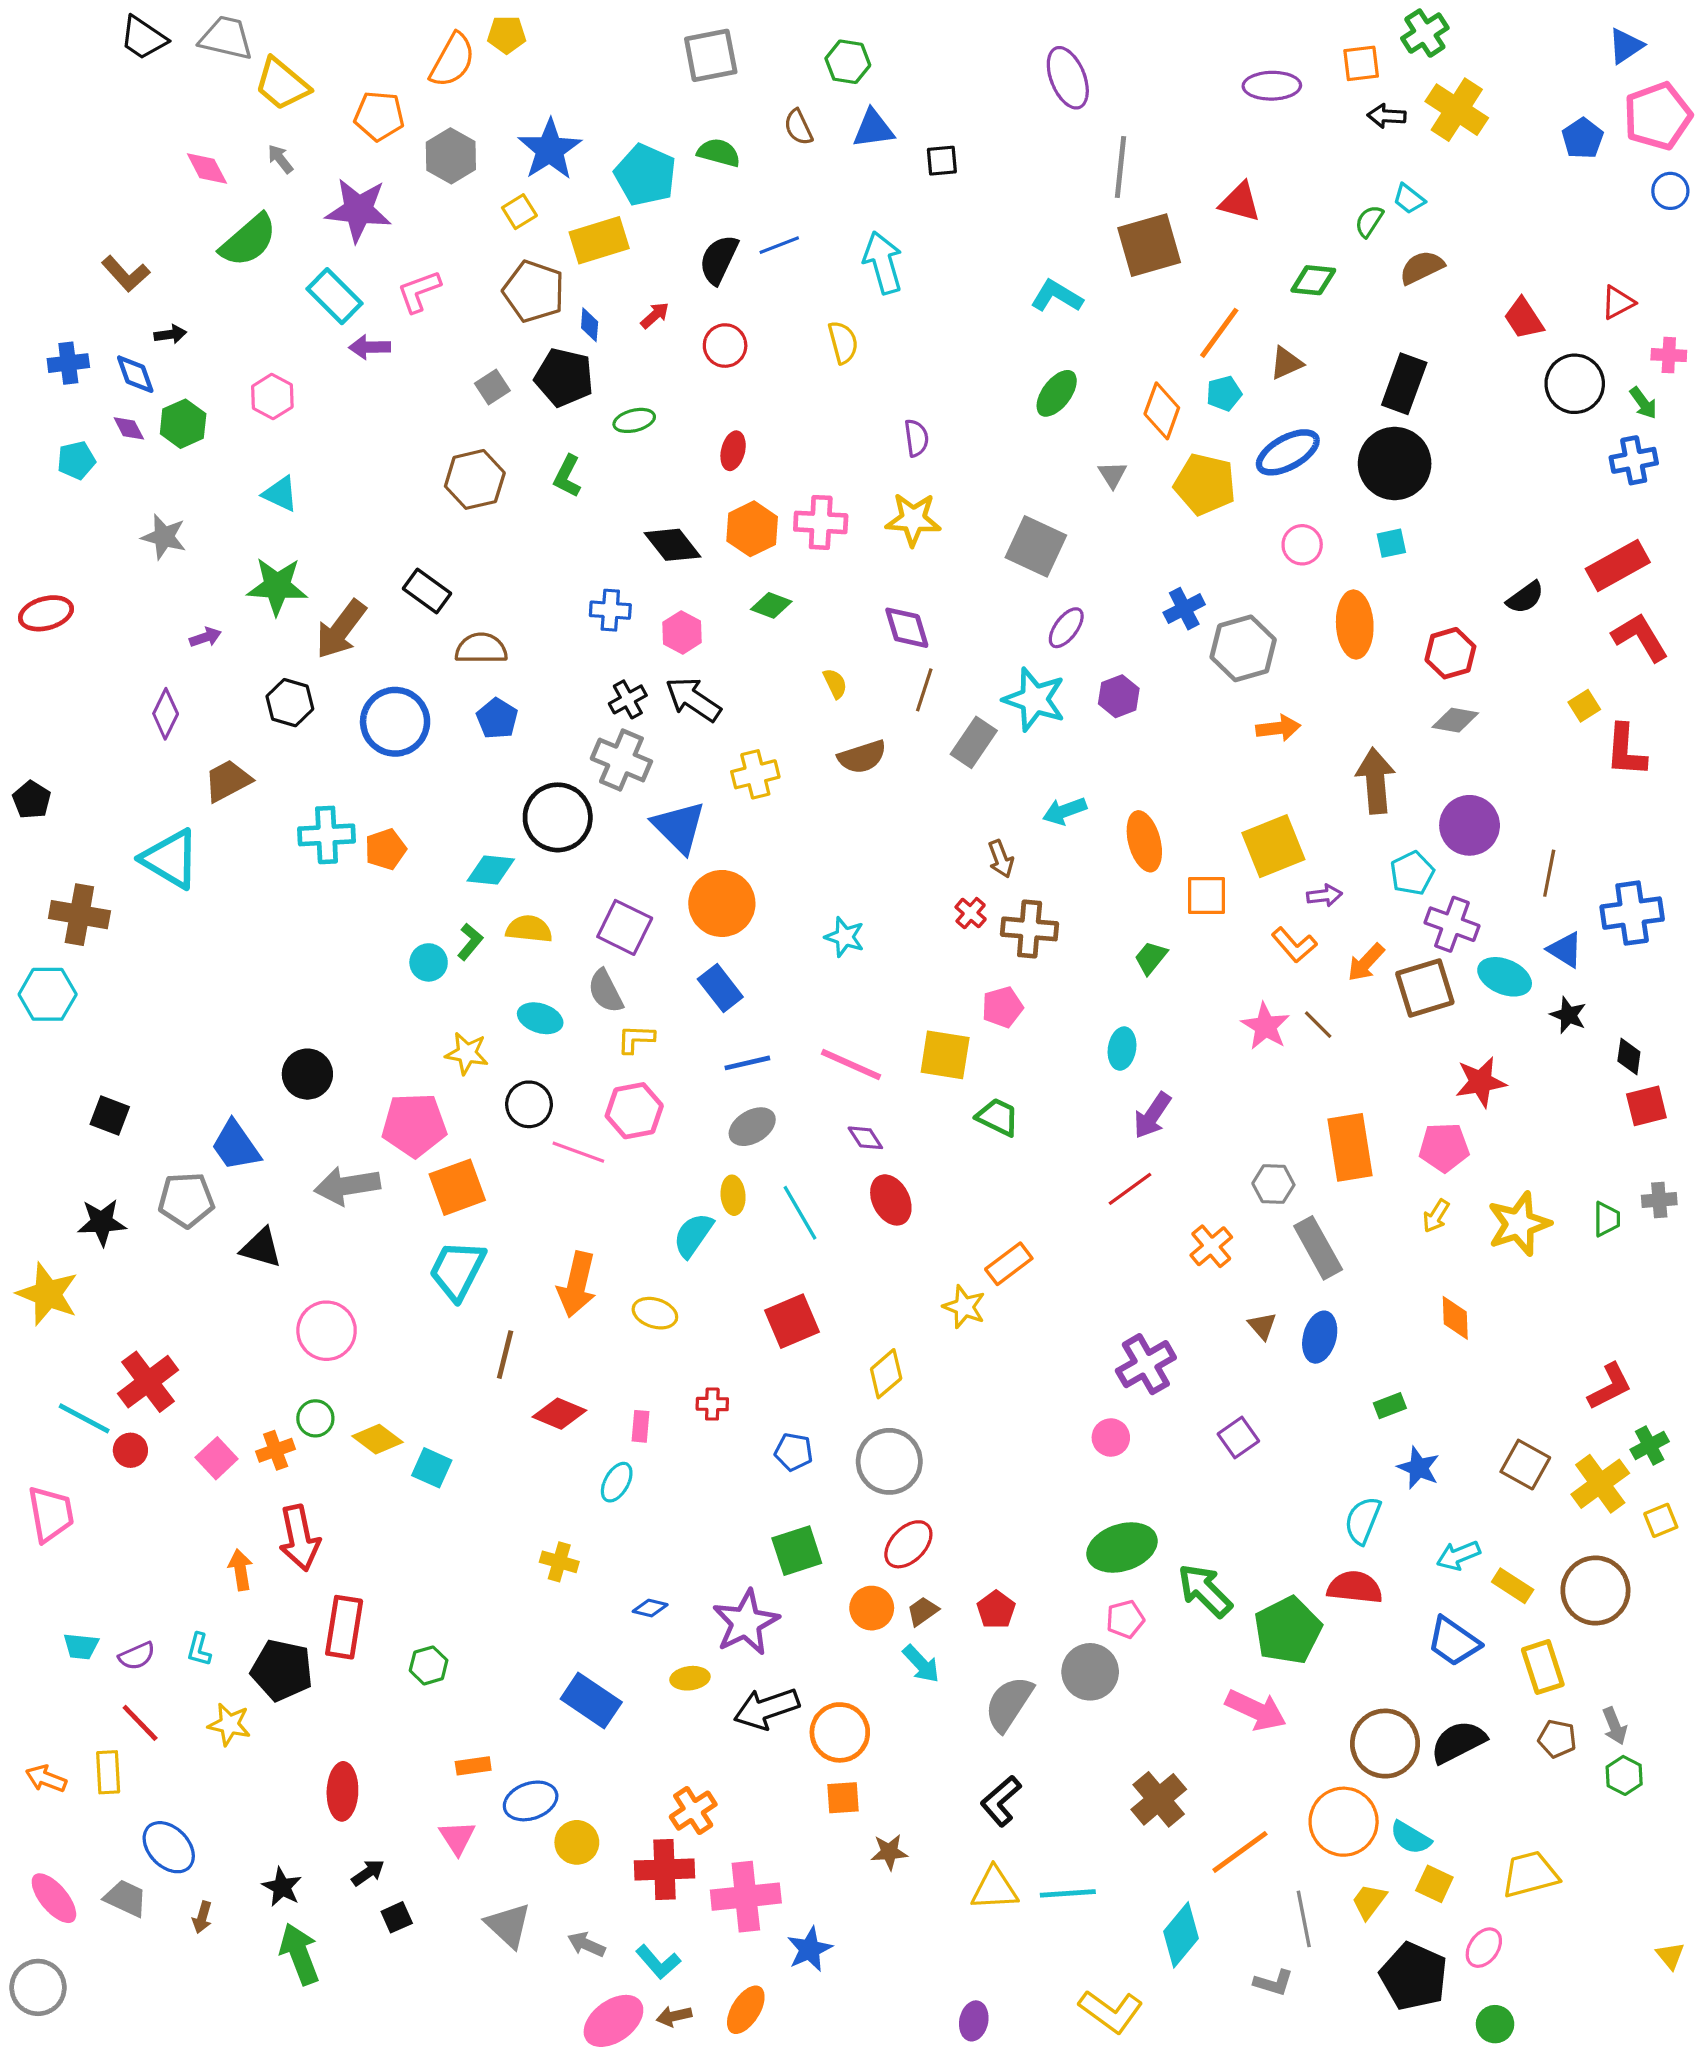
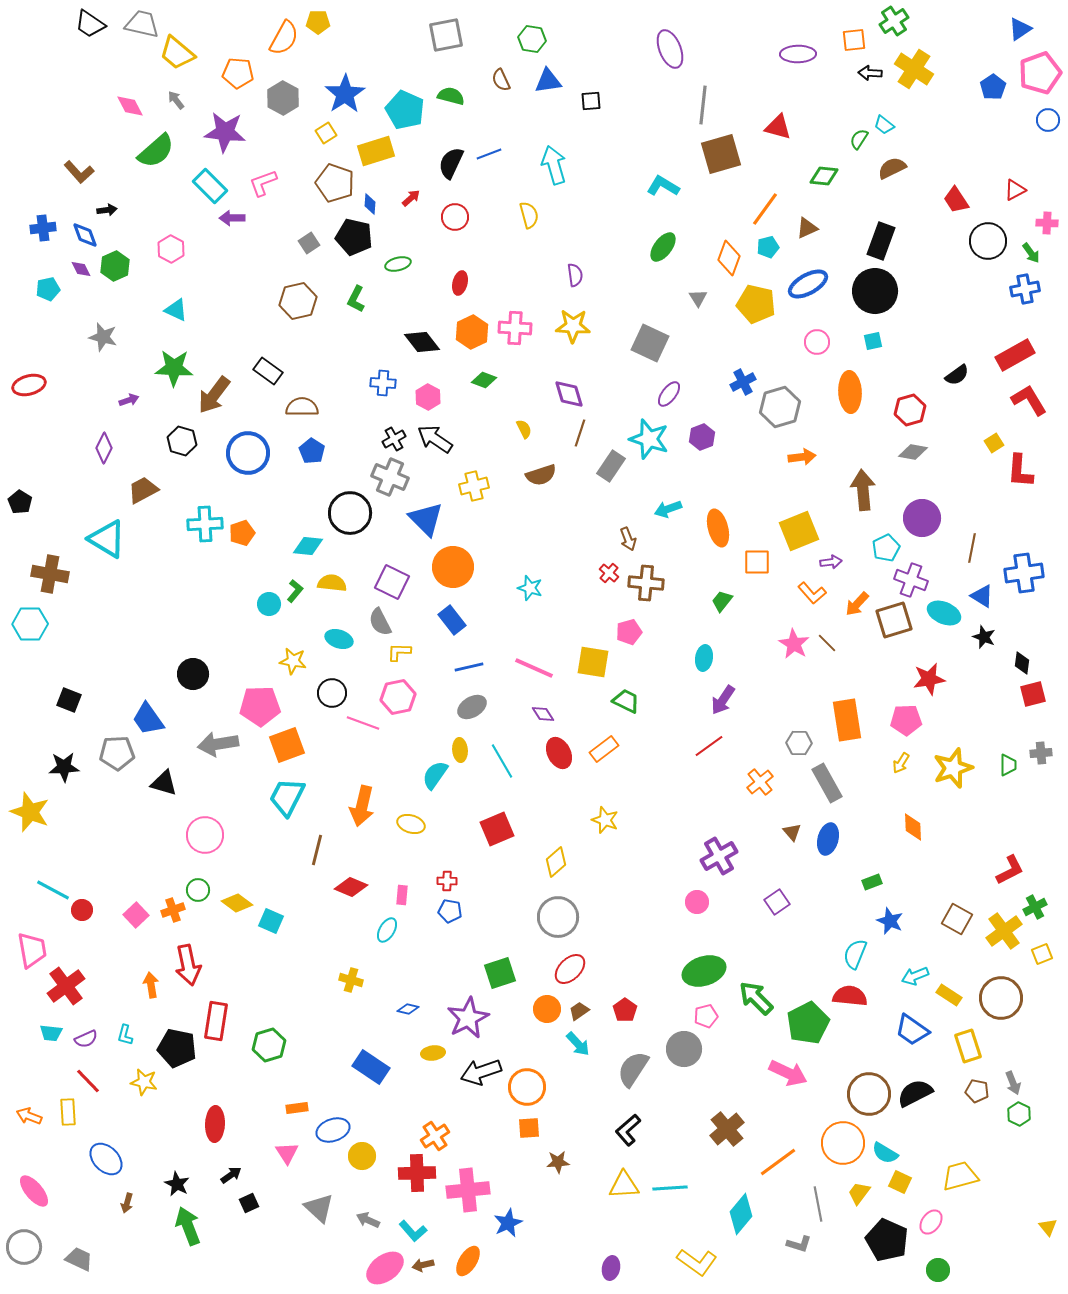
orange rectangle: (1009, 1264) -> (604, 749), moved
red cross: (148, 1382) -> (66, 986), moved
blue pentagon: (794, 1452) -> (450, 911), moved
green hexagon: (429, 1665) -> (269, 1045), size x1.4
gray trapezoid: (126, 1898) -> (79, 1259), moved

